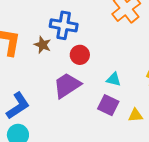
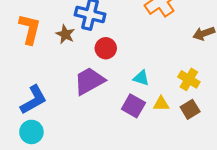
yellow triangle: (136, 115) -> (161, 104), moved

